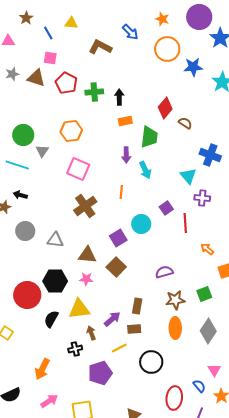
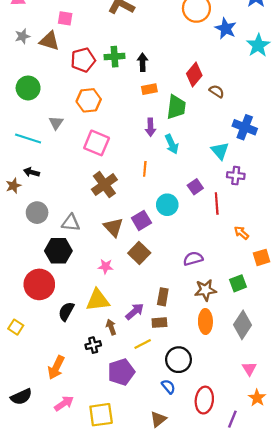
blue star: (193, 67) -> (226, 28), turned 30
red pentagon: (66, 83) -> (83, 60), moved, turned 30
green circle: (23, 135) -> (28, 88), moved
brown triangle: (87, 255) -> (113, 227), moved, turned 42
black hexagon: (55, 281) -> (58, 251), moved
blue semicircle: (199, 386) -> (168, 387), moved

